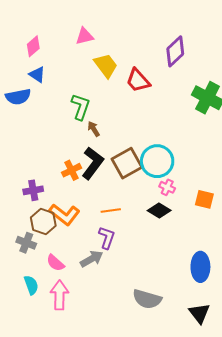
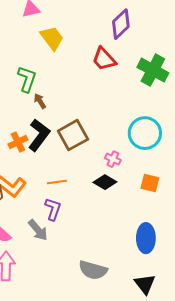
red trapezoid: (138, 81) -> (104, 59), moved
cyan circle: (157, 161) -> (145, 133), moved
orange square: (204, 199) -> (150, 183), moved
gray arrow: (92, 259) -> (38, 230), turned 80

